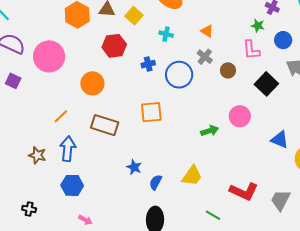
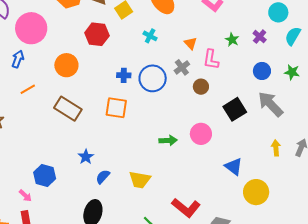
green star: (258, 26) -> (232, 40), moved
pink L-shape: (251, 50) -> (211, 60), moved
blue cross: (148, 64) -> (124, 75), moved
blue arrow: (68, 149) -> (18, 59), moved, size x0.7
yellow trapezoid: (192, 176) -> (140, 180), turned 50
blue hexagon: (72, 185) -> (45, 175), moved

